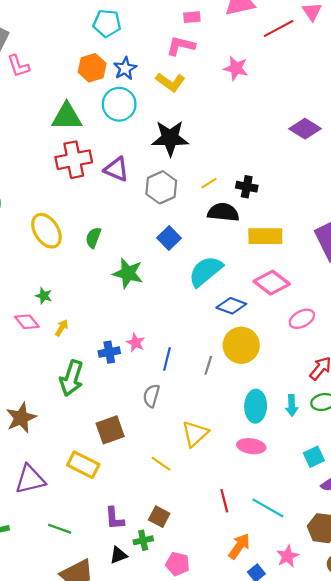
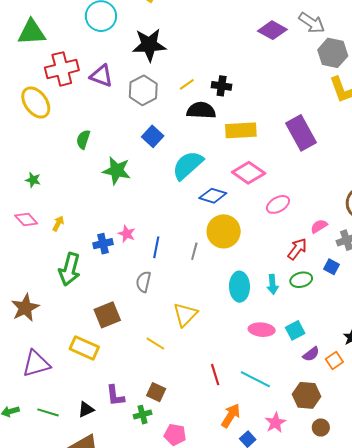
green triangle: (67, 117) -> (32, 32), moved
yellow ellipse: (46, 231) -> (36, 102), moved
green star: (44, 296) -> (33, 180), moved
pink ellipse: (251, 446) -> (262, 330), moved
green line: (60, 529) -> (48, 412), moved
black triangle: (118, 555) -> (86, 409), moved

